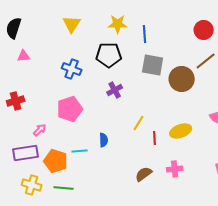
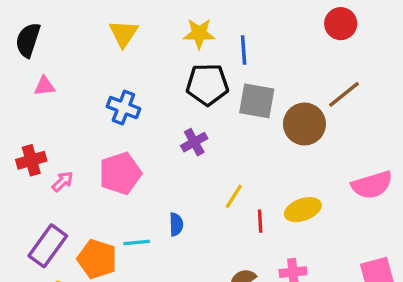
red circle: (204, 30) -> (341, 24), moved
black pentagon: (109, 55) -> (207, 84), moved
pink arrow: (40, 130) -> (63, 182), moved
purple rectangle: (26, 153) -> (48, 246), turned -45

